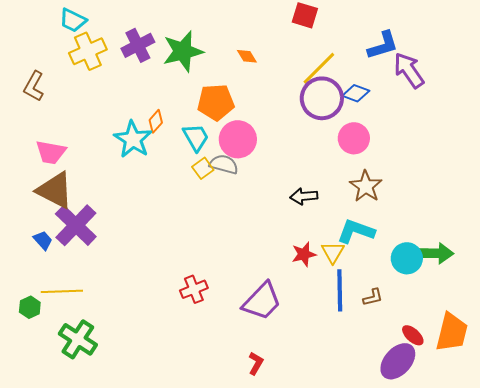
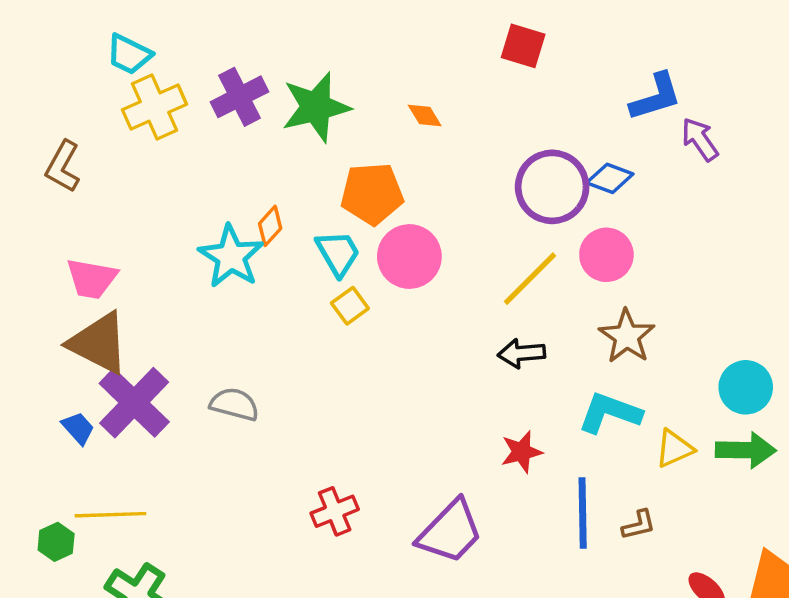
yellow line: (319, 68) -> (530, 279), moved
purple arrow: (409, 70) -> (700, 139), size x0.7
gray semicircle: (224, 164) -> (234, 404), moved
yellow triangle: (333, 252) -> (674, 448), moved, turned 35
cyan circle: (407, 258) -> (746, 387), moved

